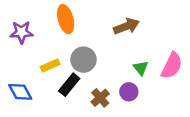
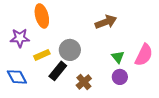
orange ellipse: (66, 19) -> (42, 16), moved
purple star: (21, 32) -> (20, 38), moved
purple circle: (129, 92) -> (120, 77), moved

